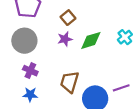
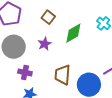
purple star: (65, 39) -> (45, 44), moved

